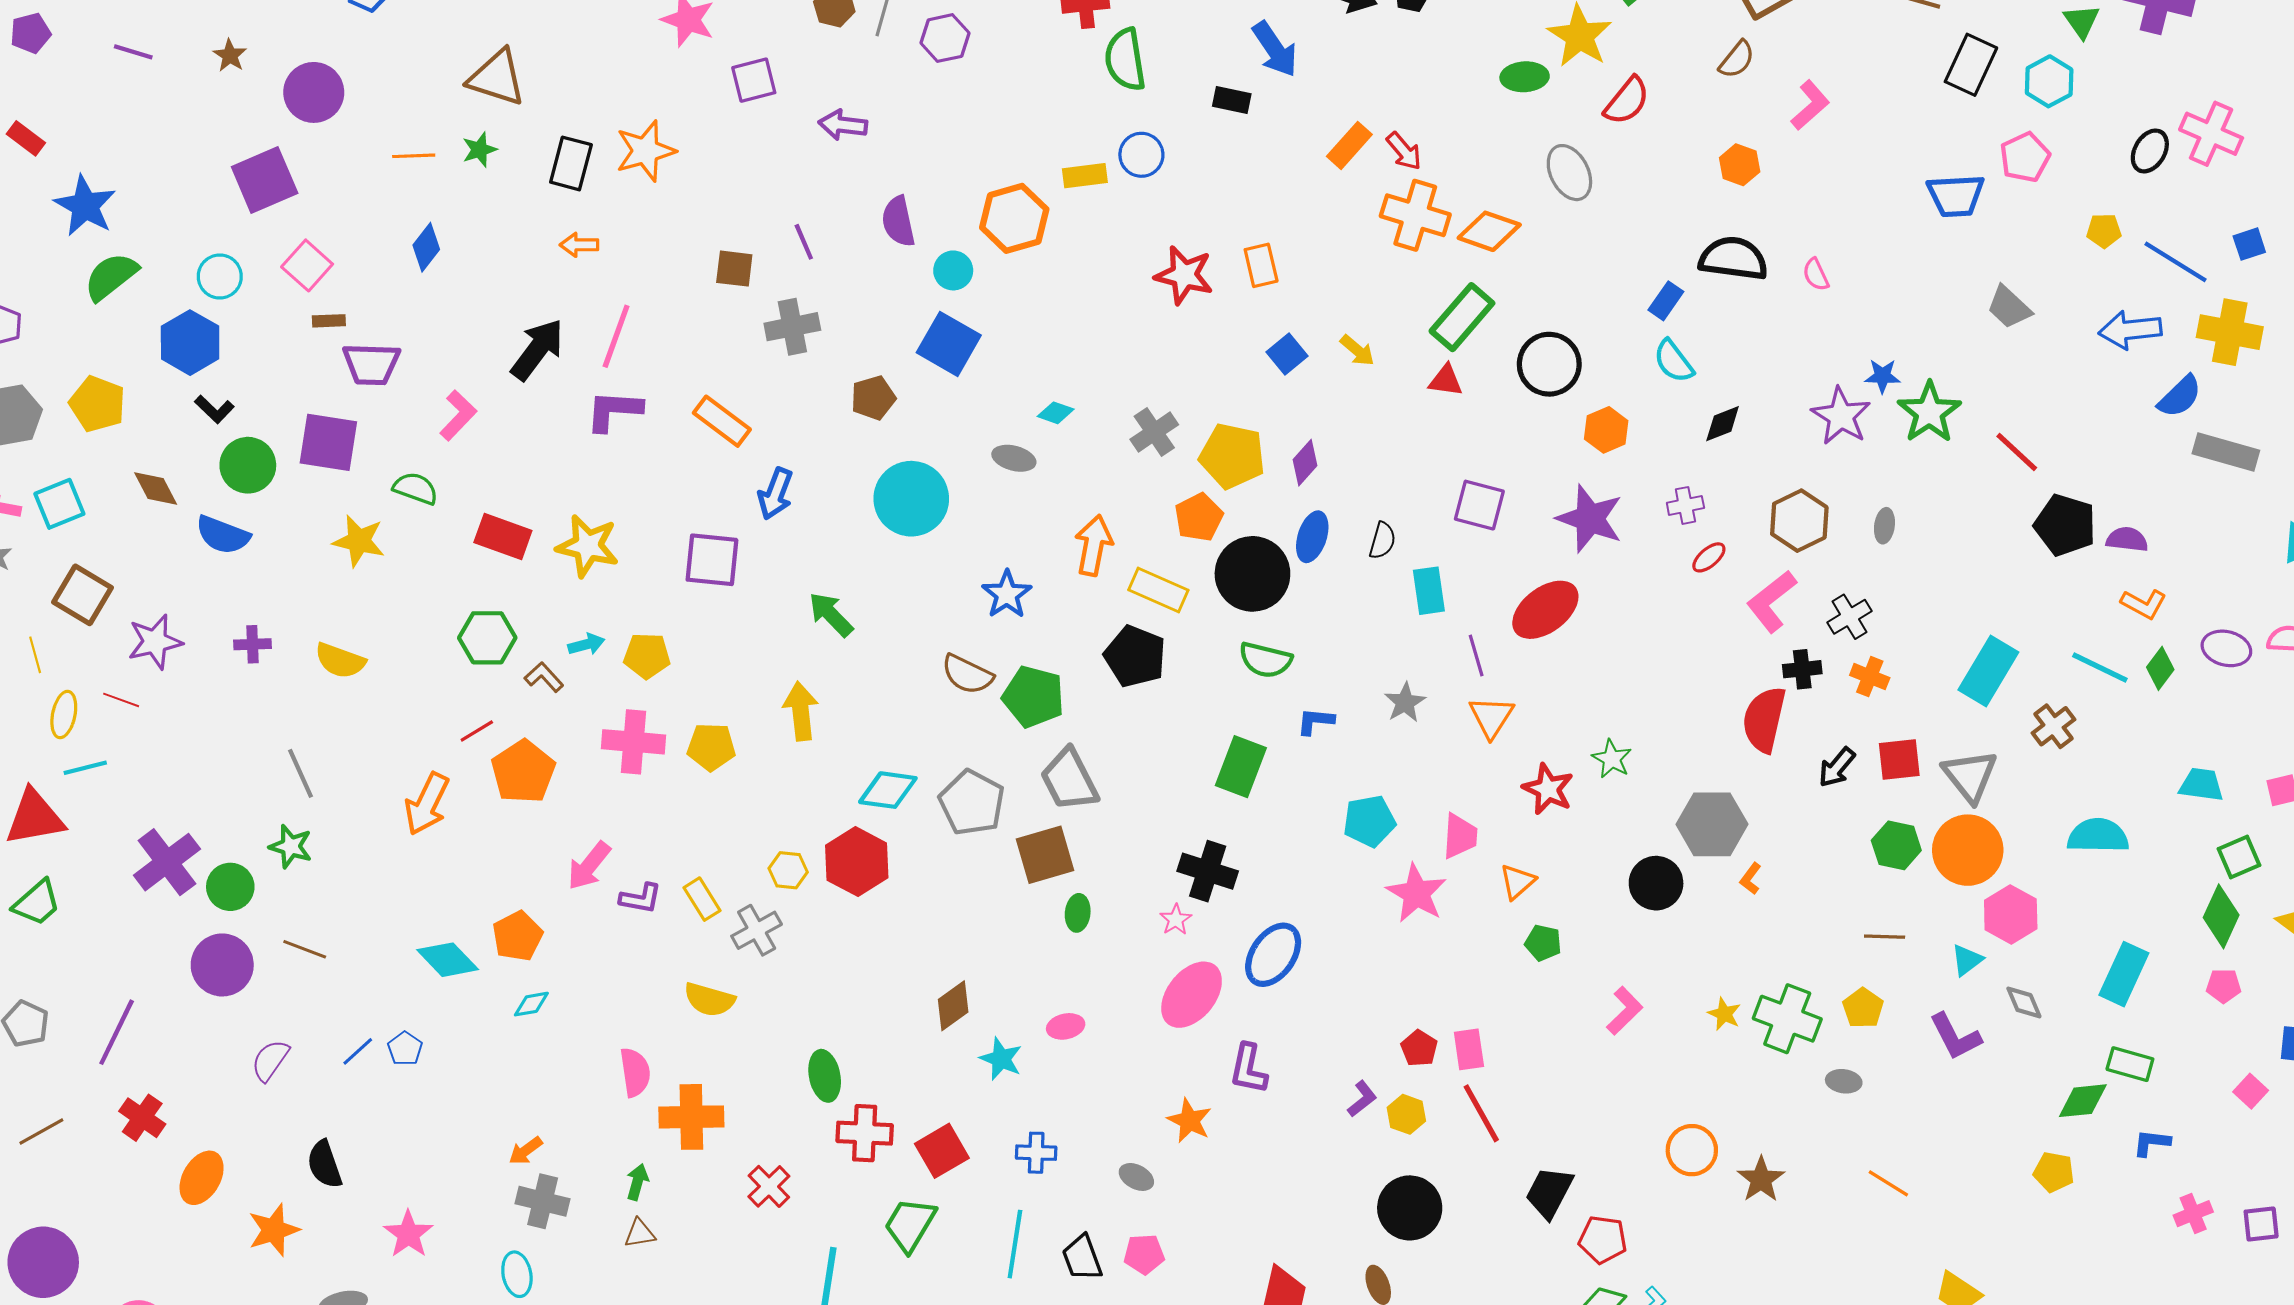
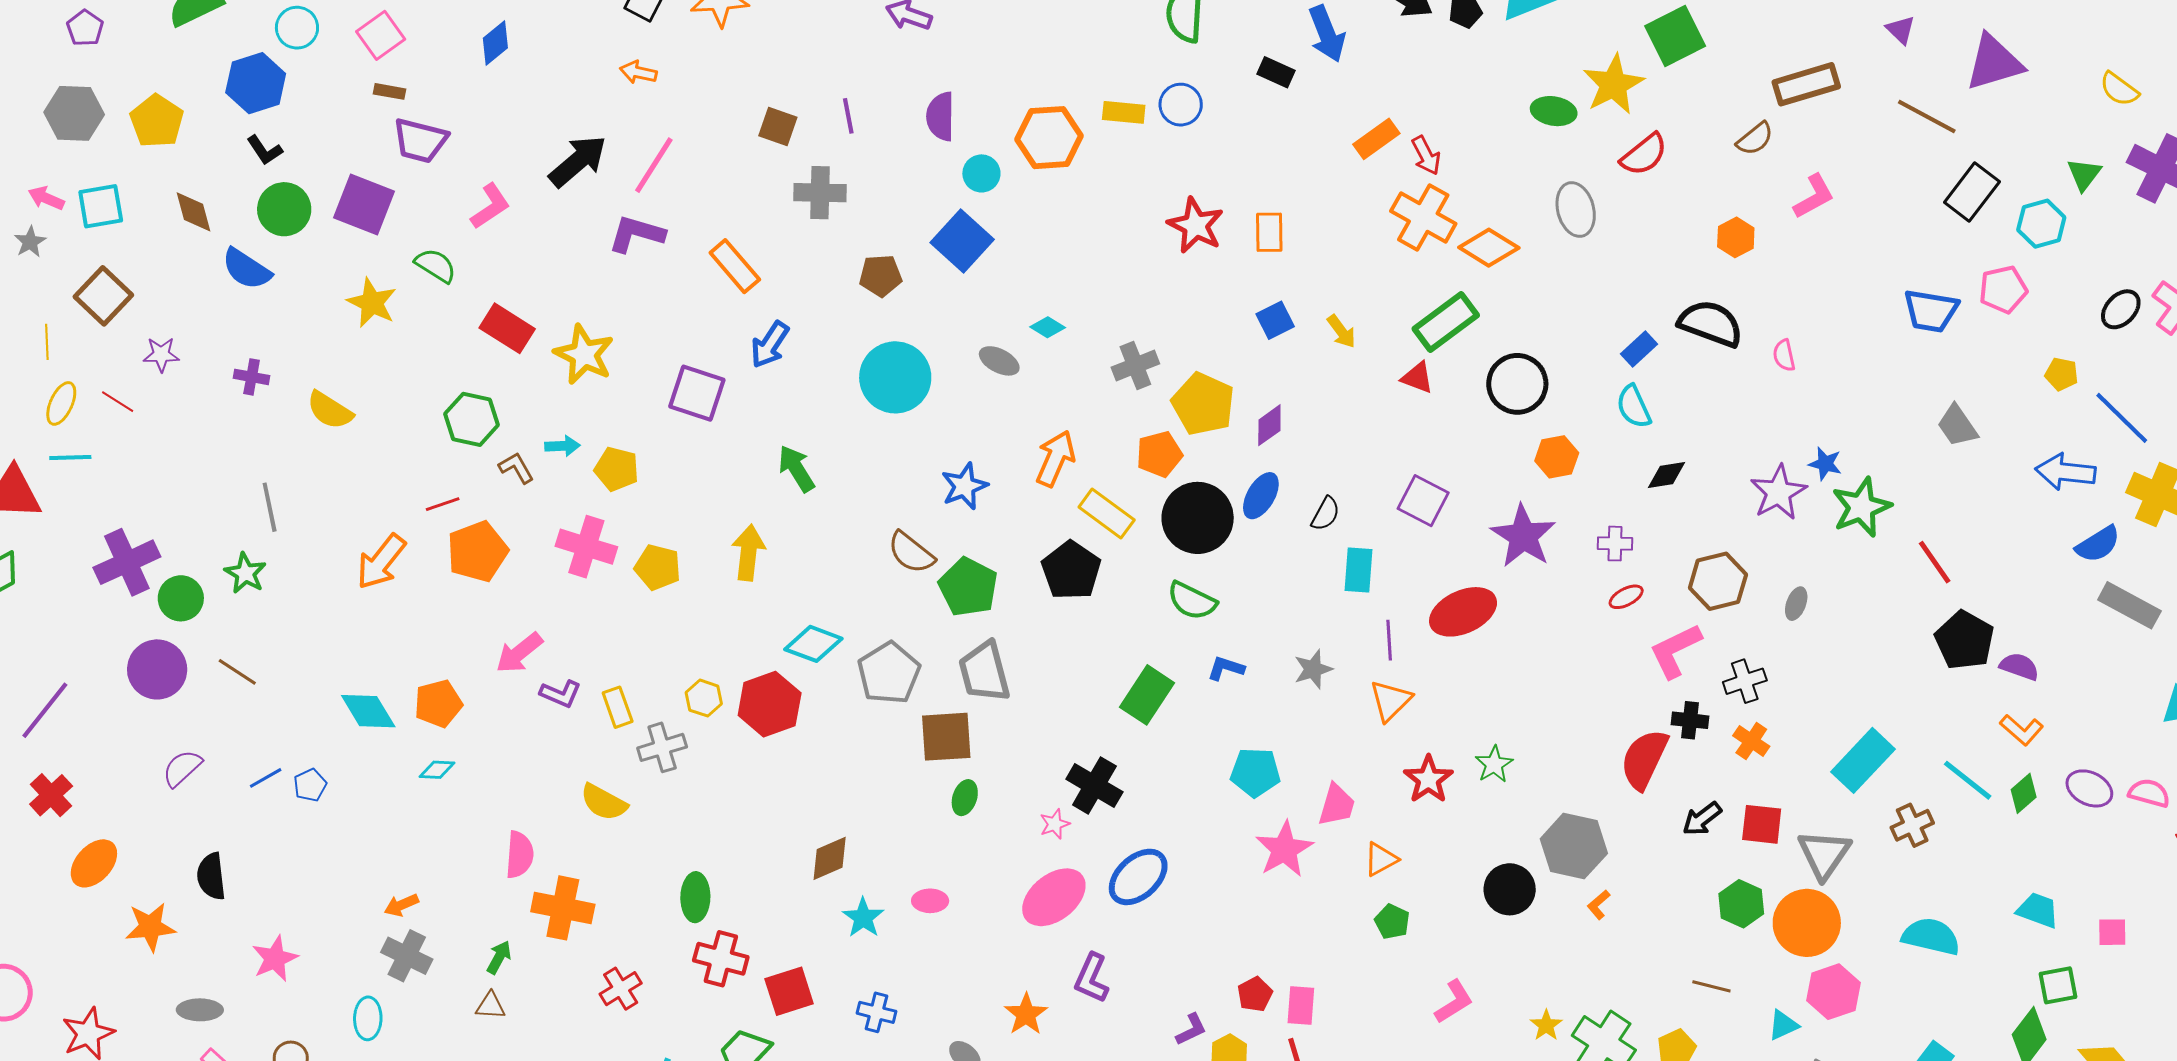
purple star: (155, 642) -> (161, 354), size x0.7

